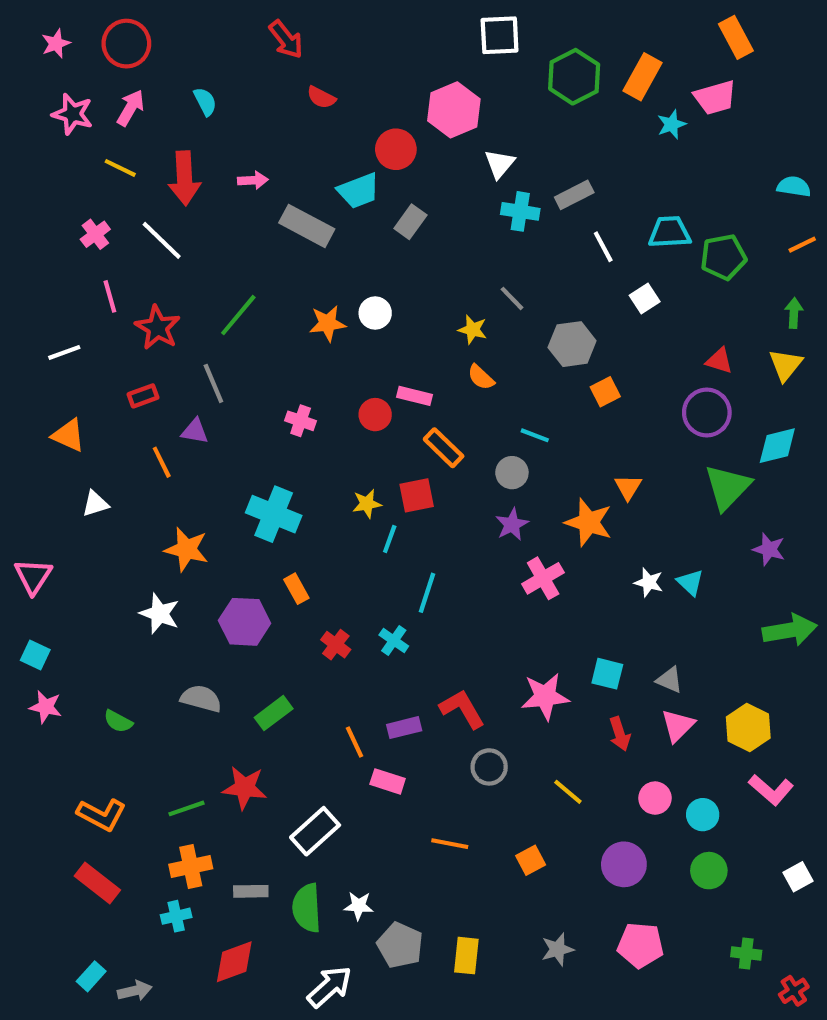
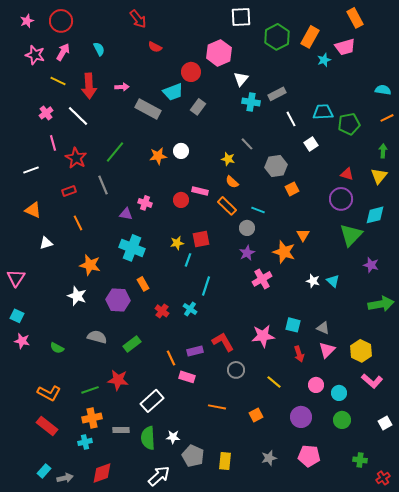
purple triangle: (195, 431) -> (126, 214), moved
orange rectangle: (444, 448) -> (227, 206), moved
red diamond: (234, 962) -> (102, 473), moved

